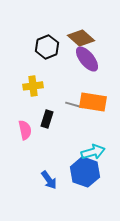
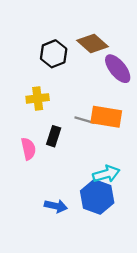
purple ellipse: (87, 59) -> (118, 69), moved
blue arrow: (49, 180) -> (56, 206), turned -42

